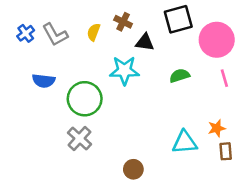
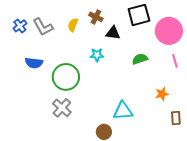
cyan star: (124, 71) -> (97, 55), size x0.6
orange star: (217, 128) -> (162, 94), moved
cyan triangle: (185, 142) -> (123, 111), moved

